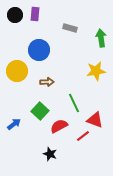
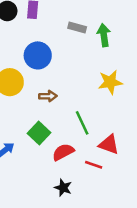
green arrow: (101, 38) -> (104, 35), moved
red line: (83, 136) -> (94, 165), turned 56
black star: (50, 154) -> (63, 188), moved

